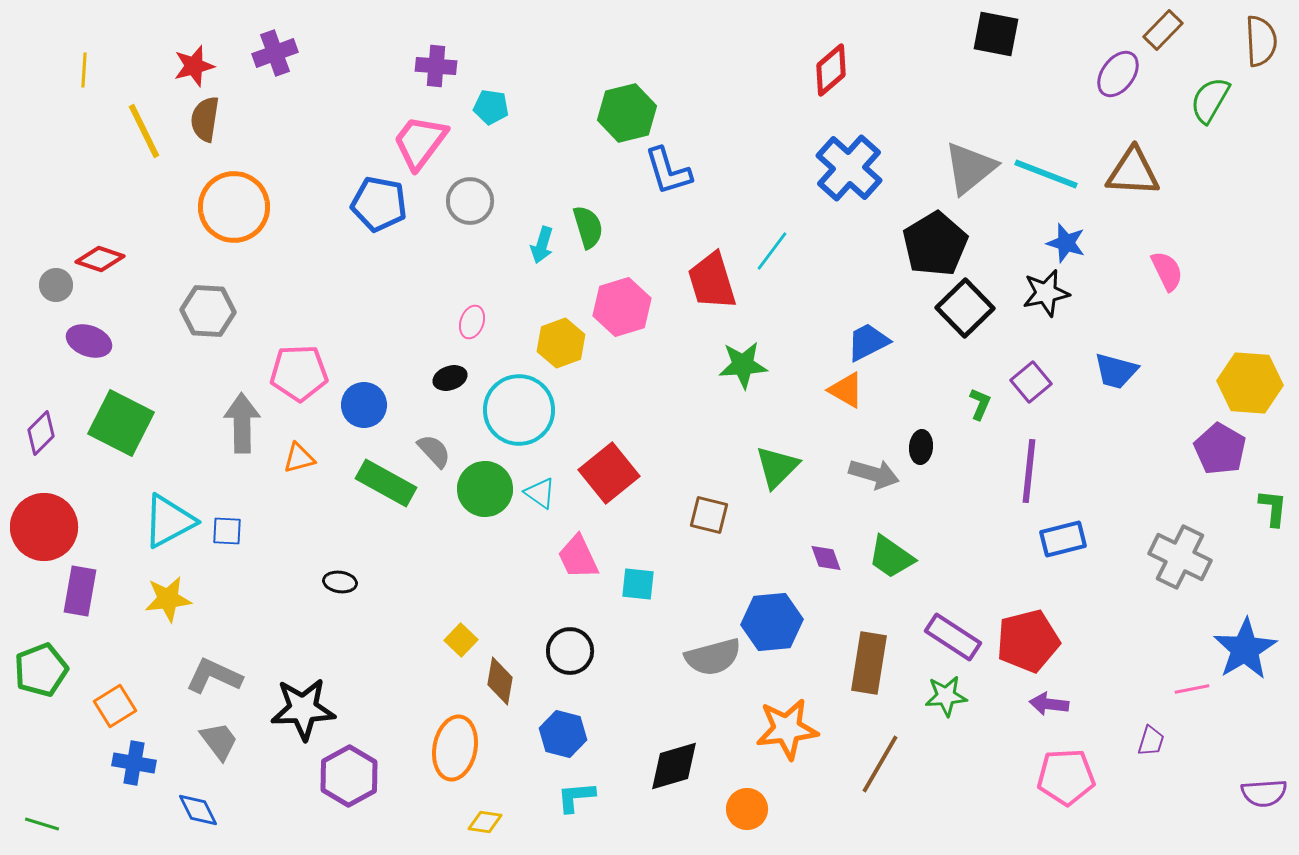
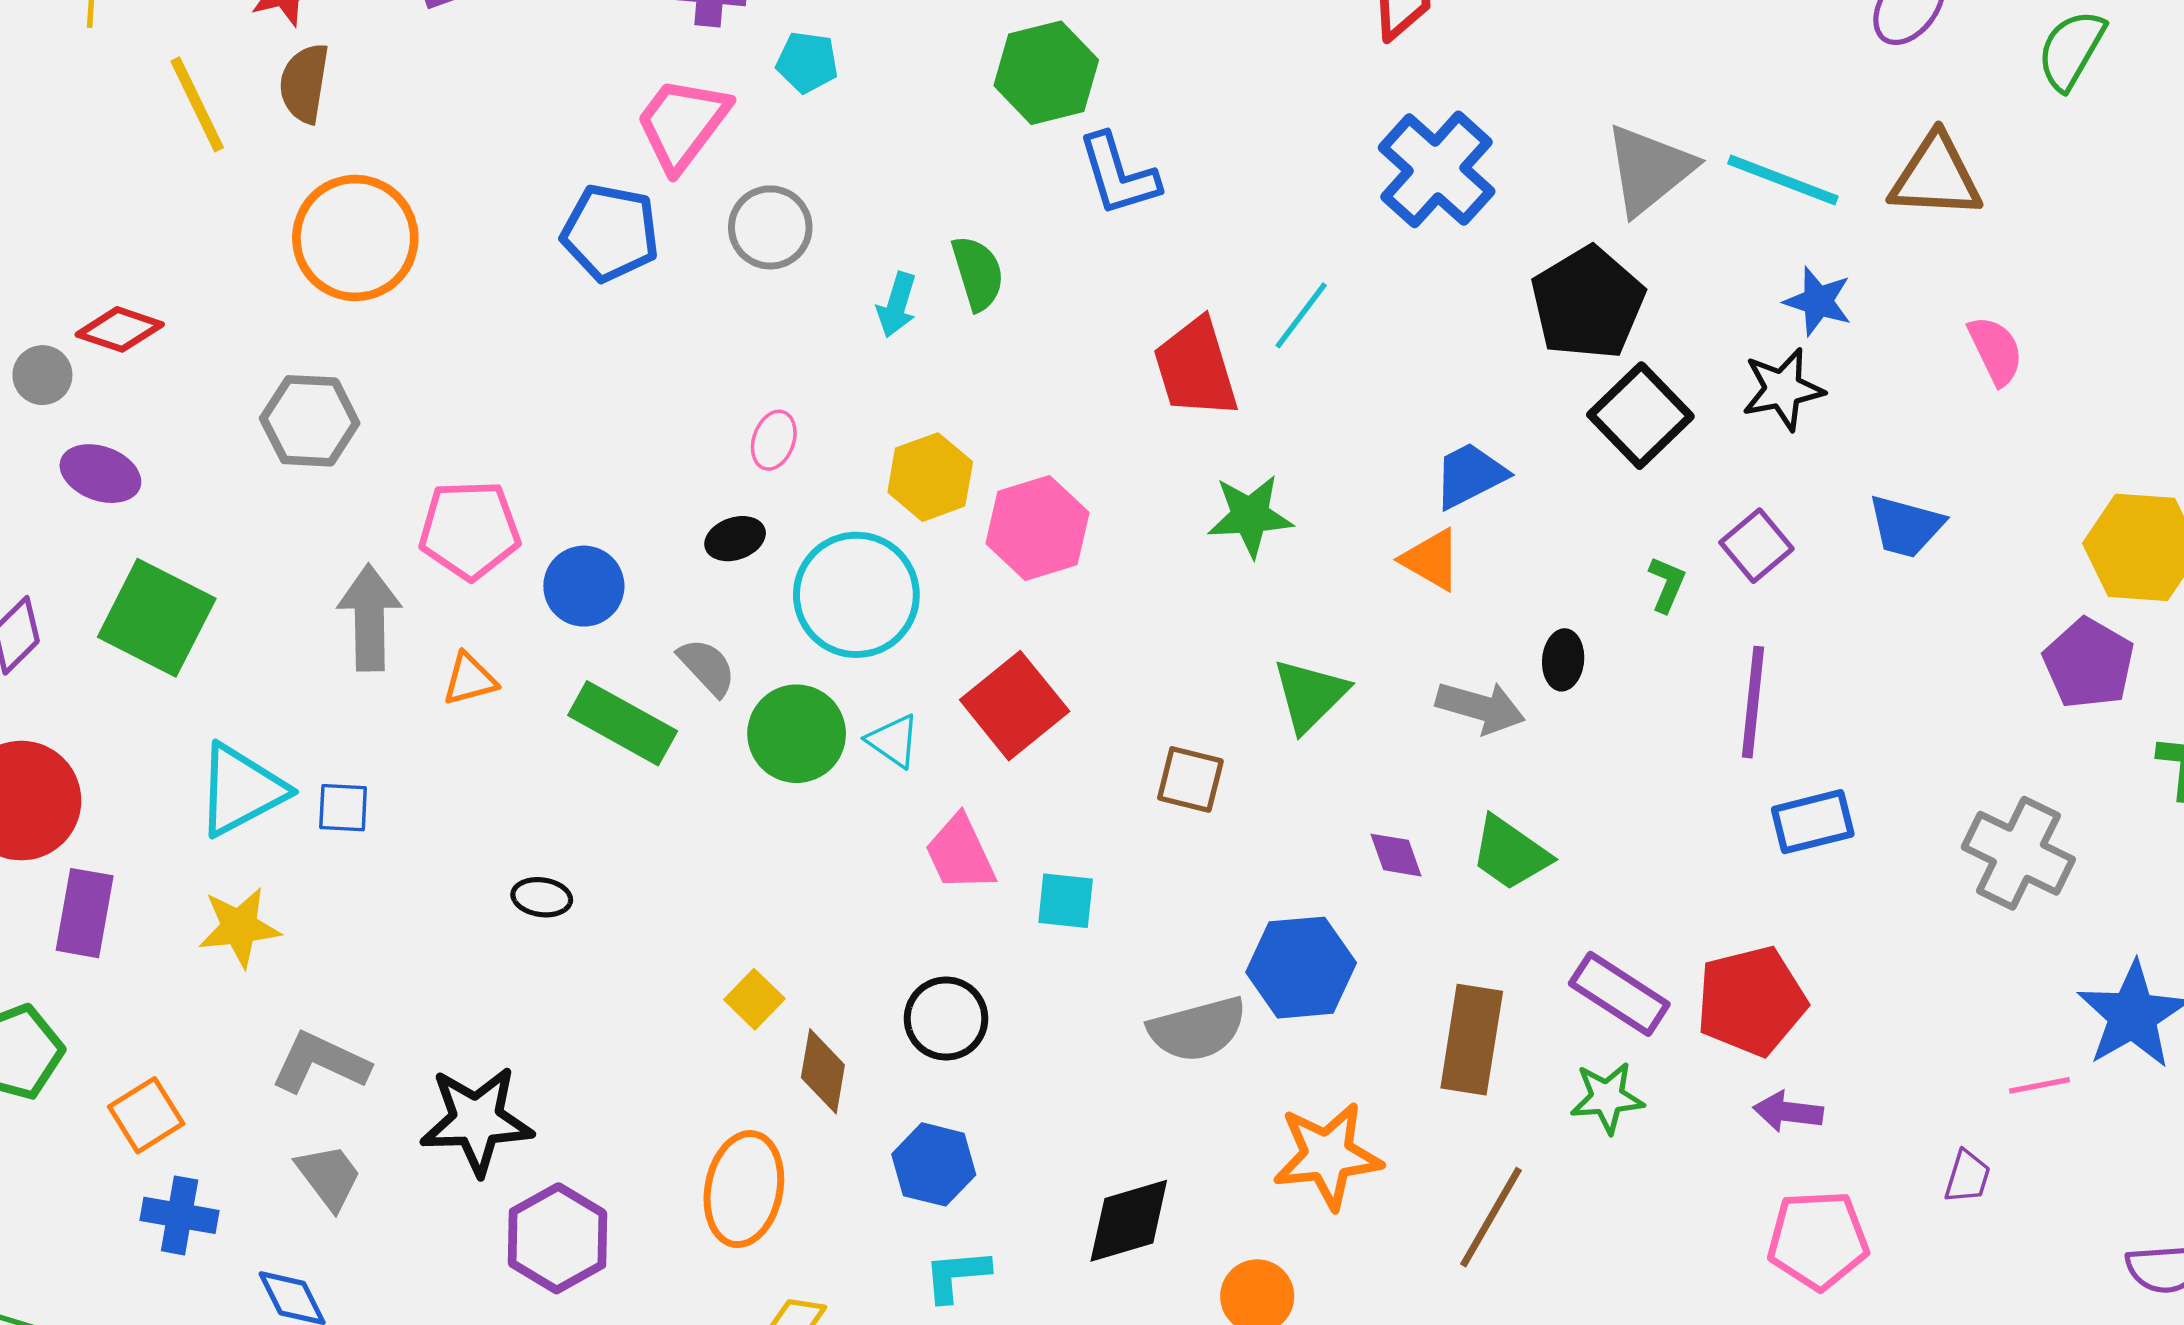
pink hexagon: (622, 307) -> (1037, 528), moved

